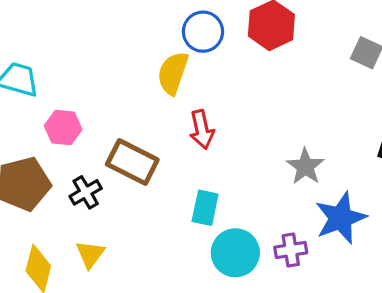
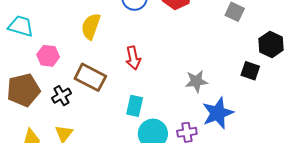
yellow semicircle: (173, 73) -> (91, 26), moved
gray star: (305, 167) -> (196, 81), turned 30

